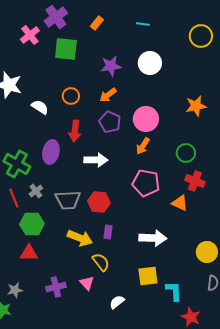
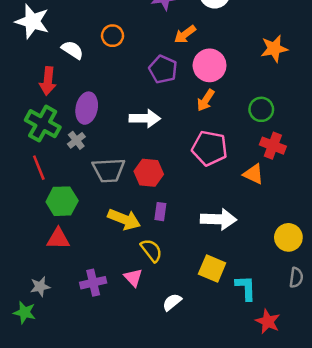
orange arrow: (108, 95) -> (185, 34), moved
red arrow: (75, 131) -> (48, 81), moved
gray cross: (36, 191) -> (76, 140), moved
yellow square: (148, 276) -> (212, 268), turned 30

